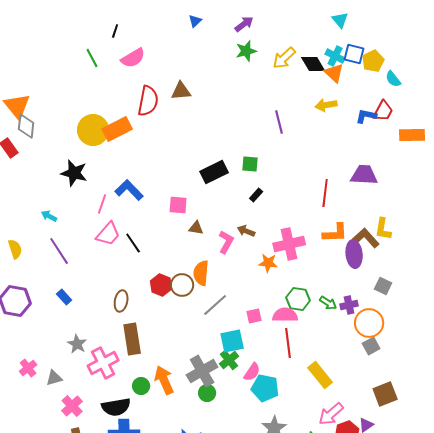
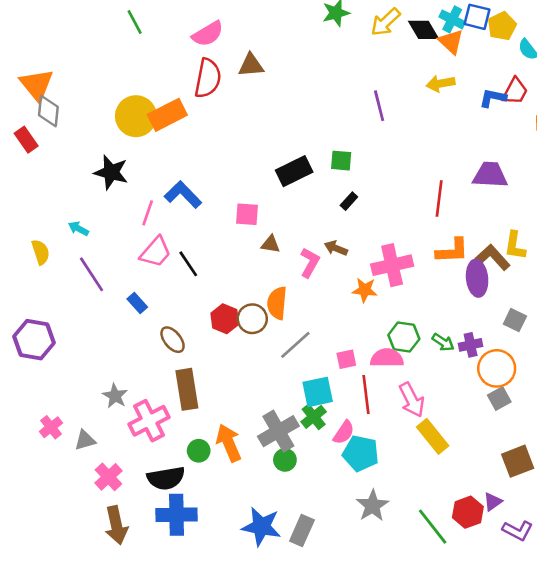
pink semicircle: (133, 58) -> (208, 34), moved
yellow semicircle: (15, 249) -> (41, 252), moved
blue rectangle: (64, 297) -> (137, 303), moved
brown ellipse: (121, 301) -> (173, 340), turned -50
red line: (288, 343) -> (366, 395), moved
pink arrow: (331, 414) -> (412, 400), moved, turned -76

